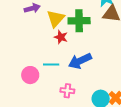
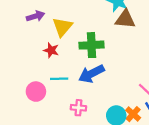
green cross: (79, 21) -> (92, 45), moved
red star: (61, 37) -> (51, 50), moved

